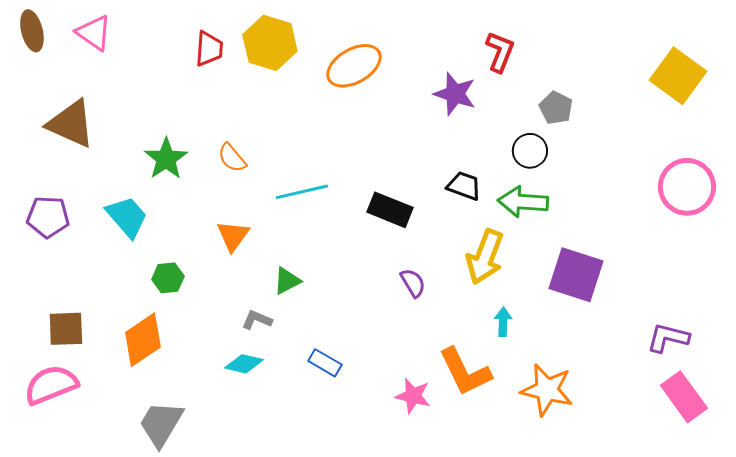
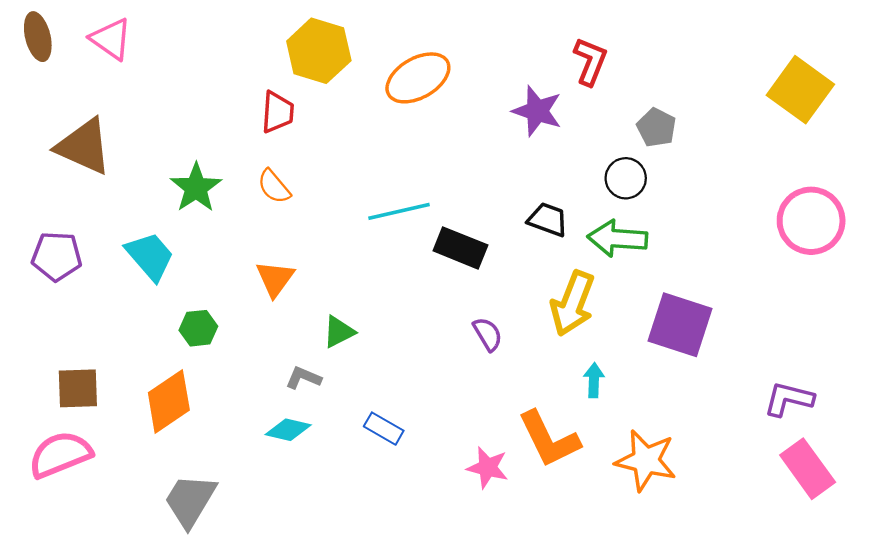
red trapezoid: (209, 49) -> (277, 112), moved
cyan line: (302, 192) -> (399, 211), moved

